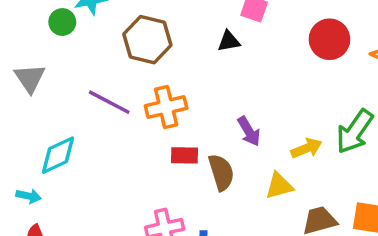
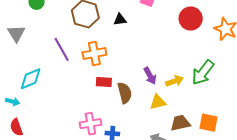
black triangle: (229, 41) -> (120, 20), moved
purple line: (109, 102) -> (62, 49), turned 30
purple arrow: (249, 131) -> (150, 76), moved

